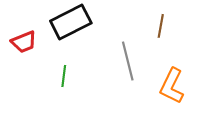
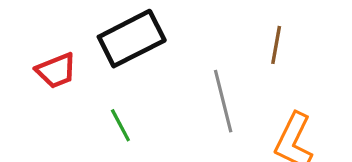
green line: (64, 76) -> (120, 125), turned -35

